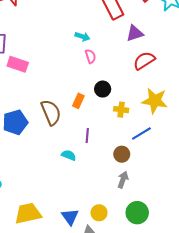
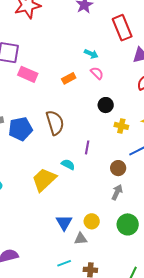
pink semicircle: (90, 56) -> (97, 73), turned -32
orange rectangle: (78, 101) -> (69, 78), moved, turned 32
yellow trapezoid: (28, 213) -> (44, 180), moved, turned -36

